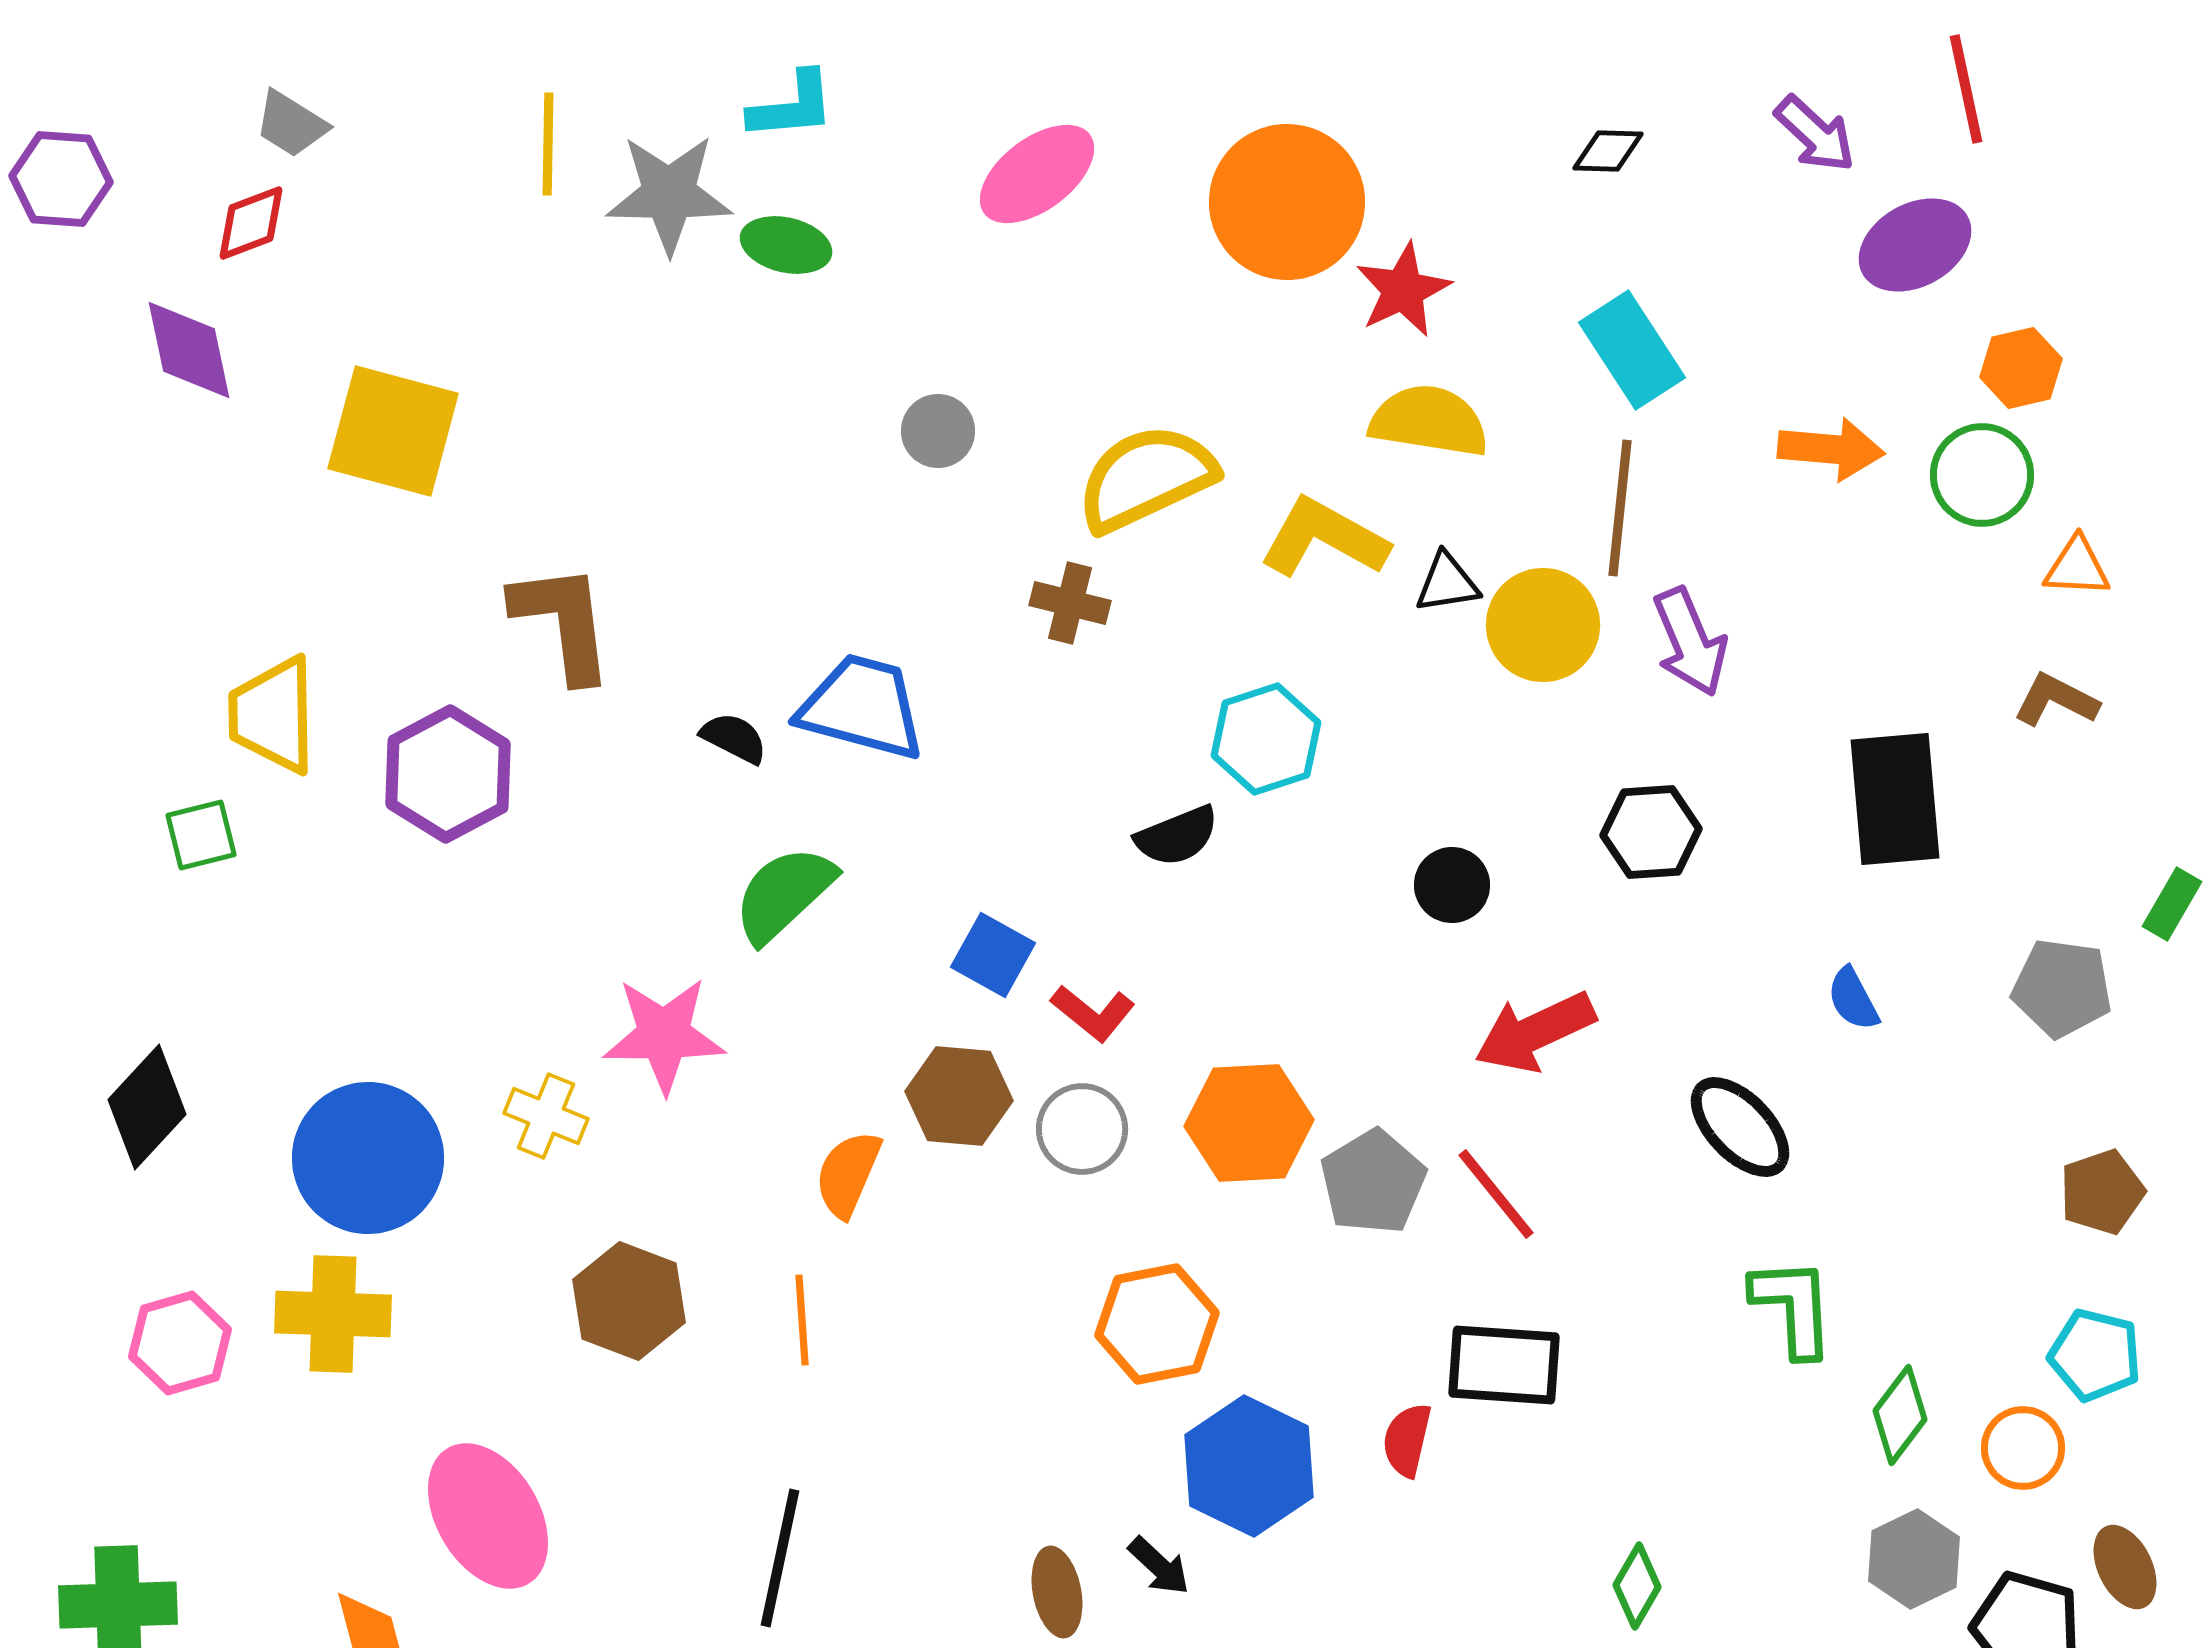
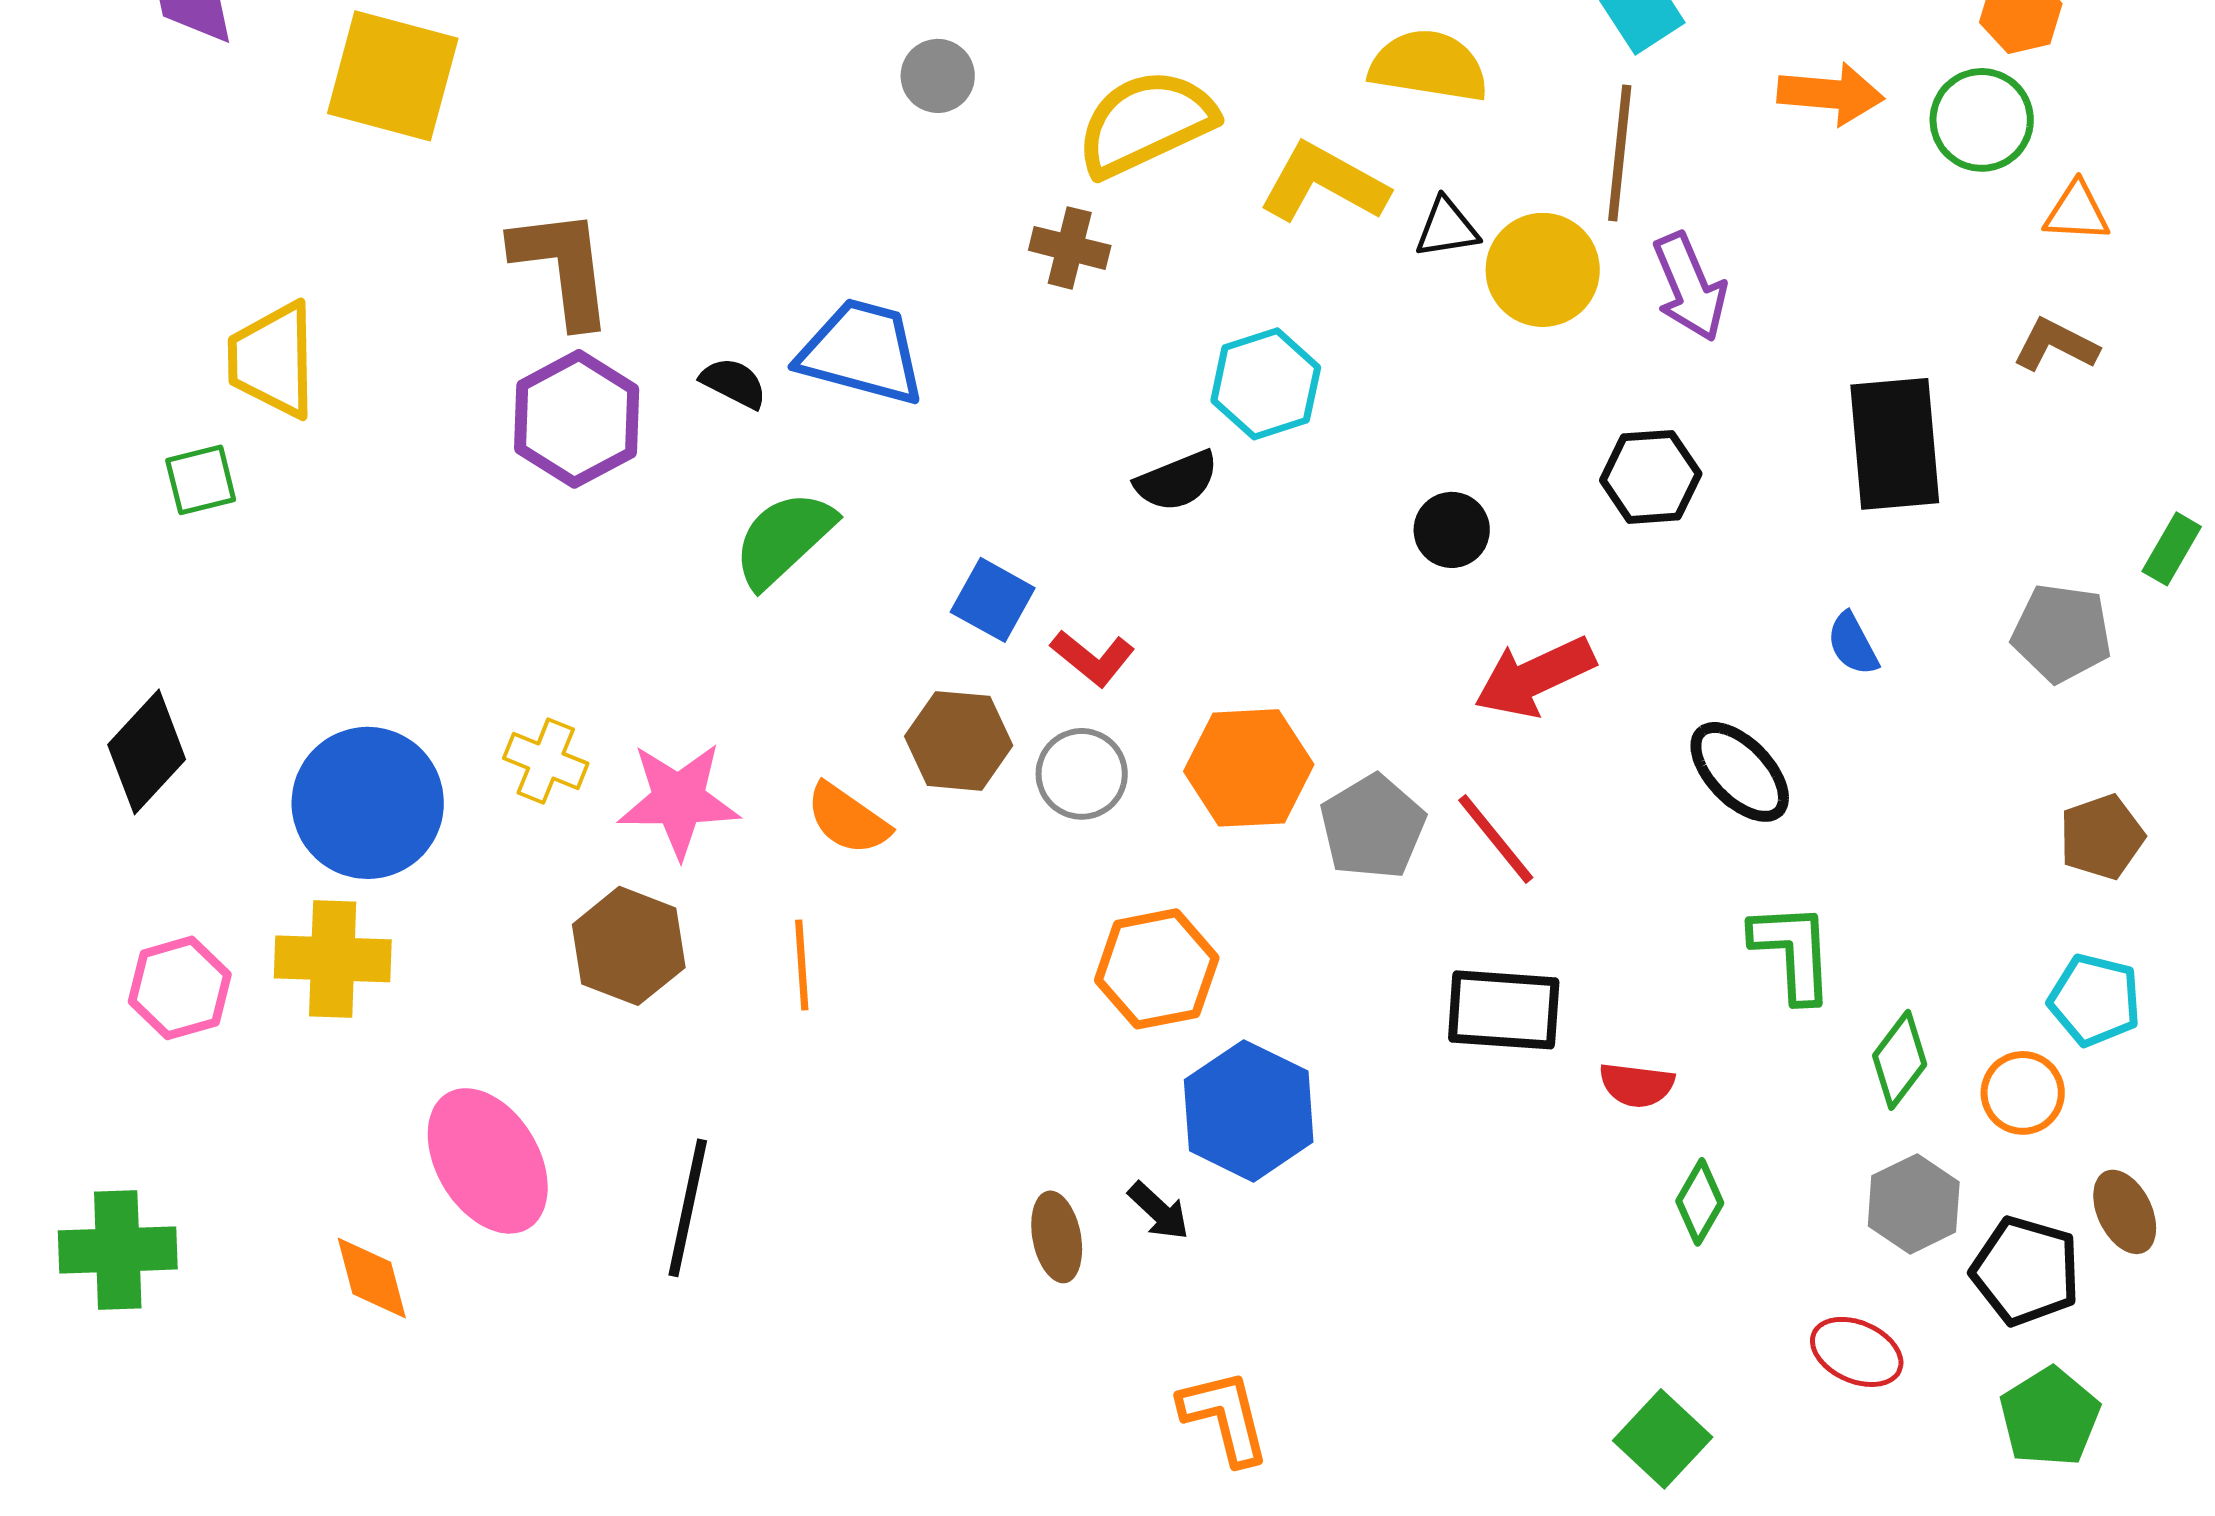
purple hexagon: (448, 774) -> (577, 419), moved
pink star: (664, 1035) -> (679, 800), moved
orange semicircle: (848, 1174) -> (848, 819), turned -78
red semicircle: (1407, 1440) -> (1637, 1085), moved, turned -96
black line: (780, 1558) -> (688, 1208), moved
green diamond: (1637, 1586) -> (1700, 1202), moved

